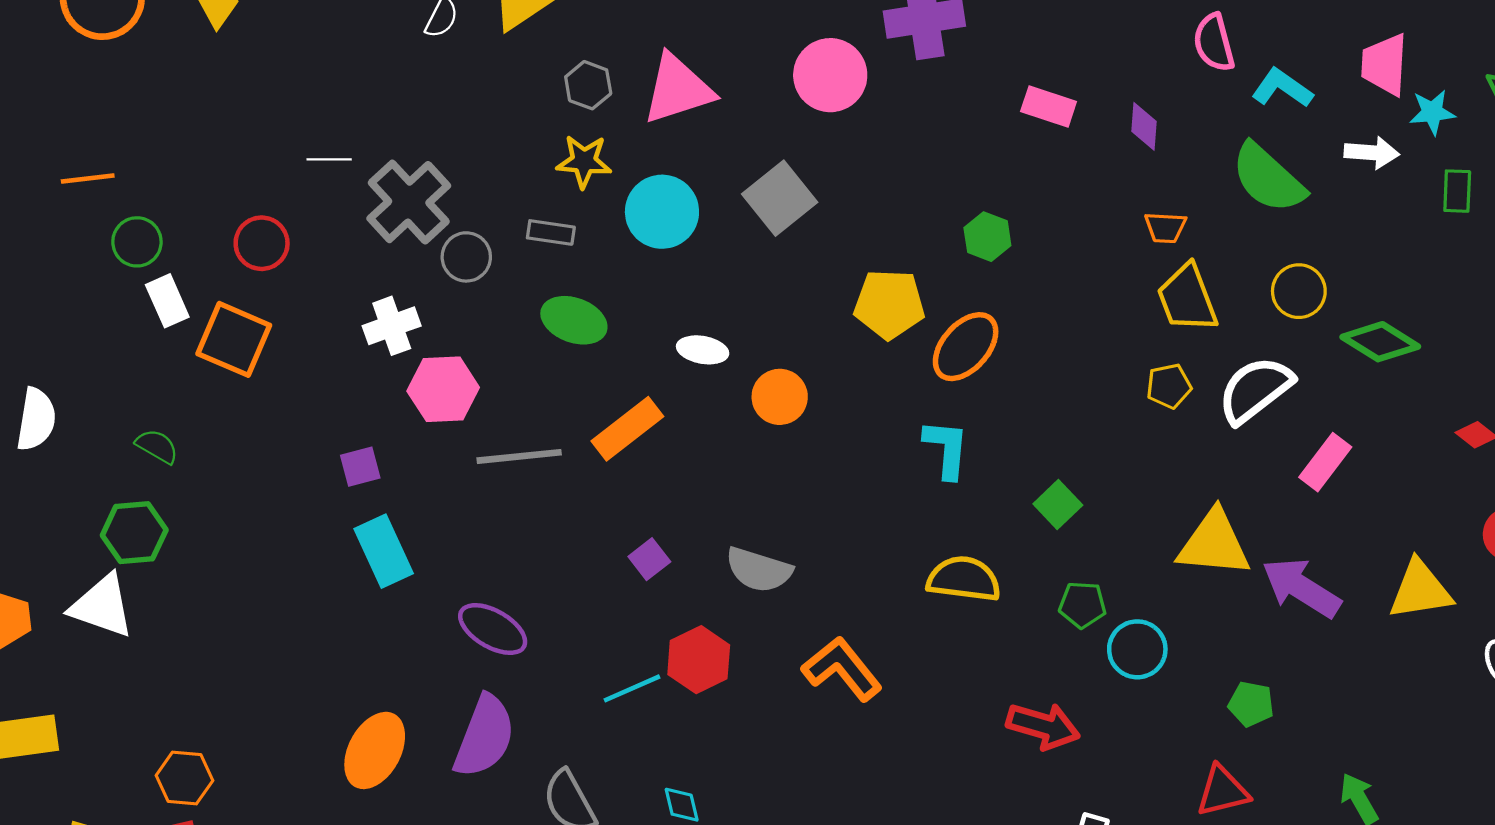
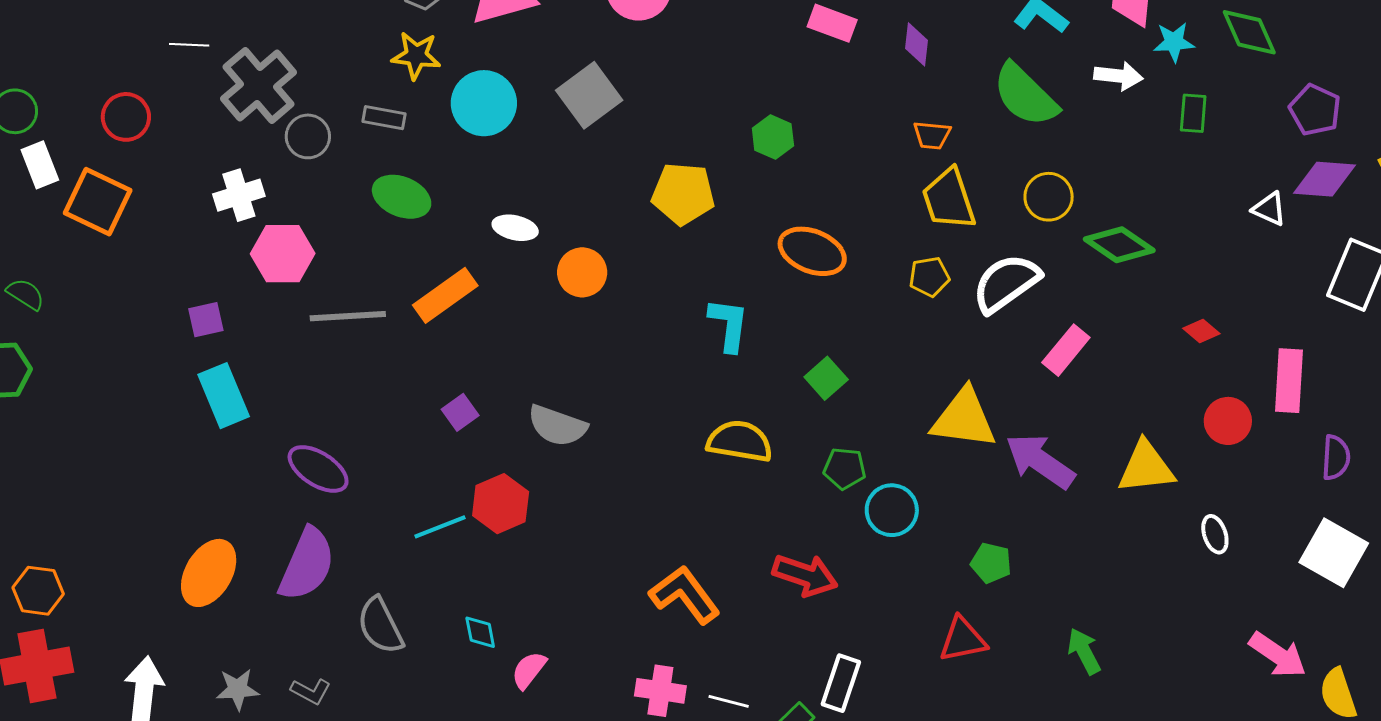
orange ellipse: (966, 347) -> (812, 251), moved, turned 68
orange L-shape: (842, 669) -> (685, 595), moved

